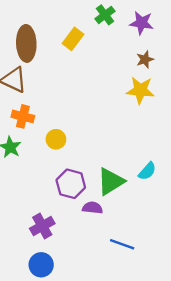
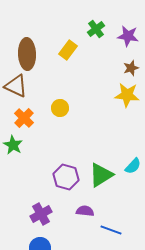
orange cross: (23, 116) -> (24, 118), turned 30
yellow circle: (56, 139) -> (60, 108), moved
purple semicircle: (92, 208) -> (85, 211), moved

